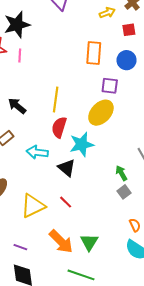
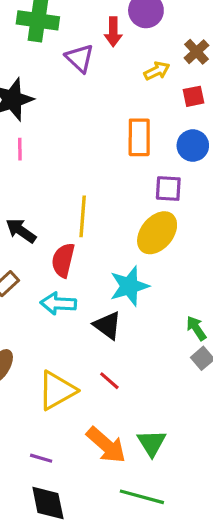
red semicircle: (59, 127) -> (63, 260), moved

